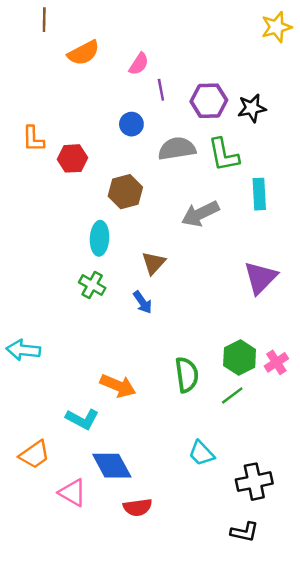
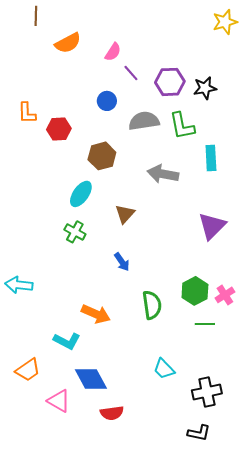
purple line: (161, 90) -> (131, 73), turned -30
gray arrow: (200, 214) -> (163, 174), turned 36
cyan ellipse: (100, 238) -> (81, 194), turned 32
blue arrow: (143, 302) -> (122, 262), moved
green line: (232, 396) -> (205, 324), moved, turned 36

